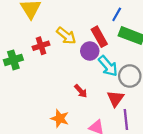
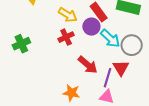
red cross: (41, 46) -> (66, 37), moved
red arrow: (81, 91) -> (88, 65), size x1.5
purple line: (126, 120) -> (108, 78), moved, turned 30

